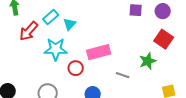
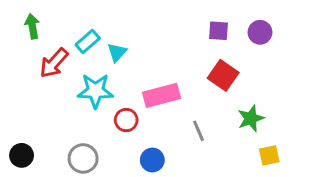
red square: (164, 39) -> (223, 75), moved
green star: (148, 61) -> (251, 118), moved
gray line: (123, 75) -> (198, 131), turned 48

